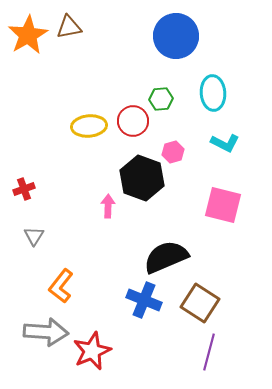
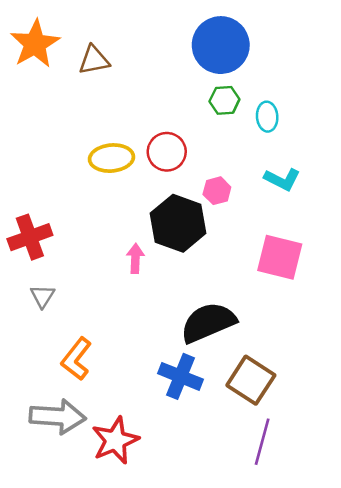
brown triangle: (69, 27) -> (94, 60), moved
cyan ellipse: (213, 93) -> (267, 117), size x0.7
green hexagon: (161, 99) -> (224, 100), moved
red cross: (24, 189) -> (30, 237), size x1.6

